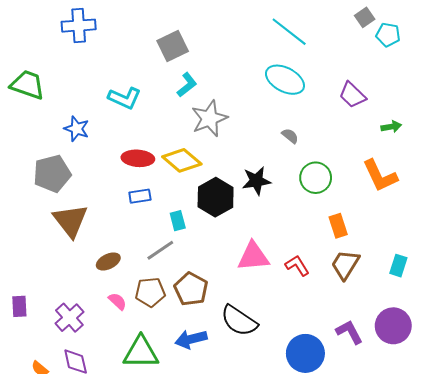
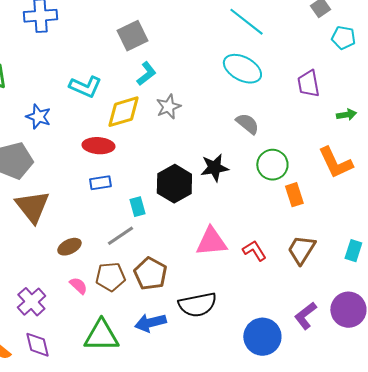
cyan pentagon: (388, 35) -> (343, 38), moved
purple trapezoid: (352, 95) -> (308, 84), turned 36
gray star: (209, 118) -> (168, 107), size x0.7
gray semicircle: (290, 136) -> (247, 124), size x1.4
yellow diamond: (182, 160) -> (123, 112), moved, turned -57
orange rectangle: (338, 226) -> (294, 195), moved
black semicircle: (239, 321) -> (197, 305), turned -45
purple L-shape: (349, 332) -> (305, 316), turned -100

